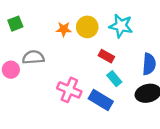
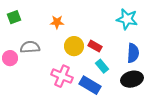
cyan star: (121, 26) -> (127, 19), moved
yellow circle: (87, 27) -> (74, 46), moved

